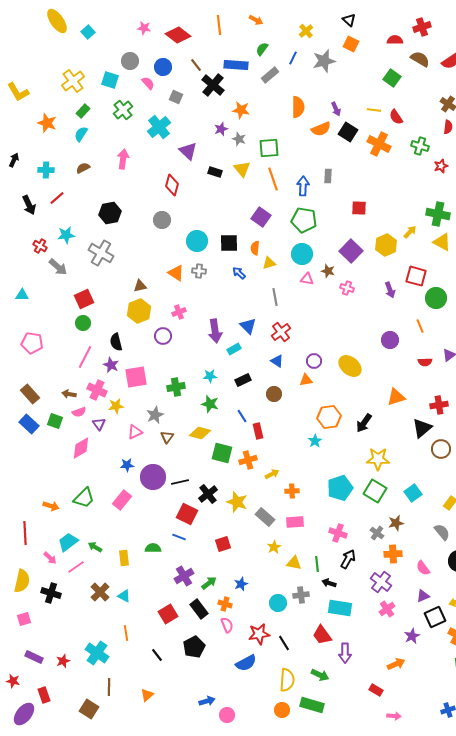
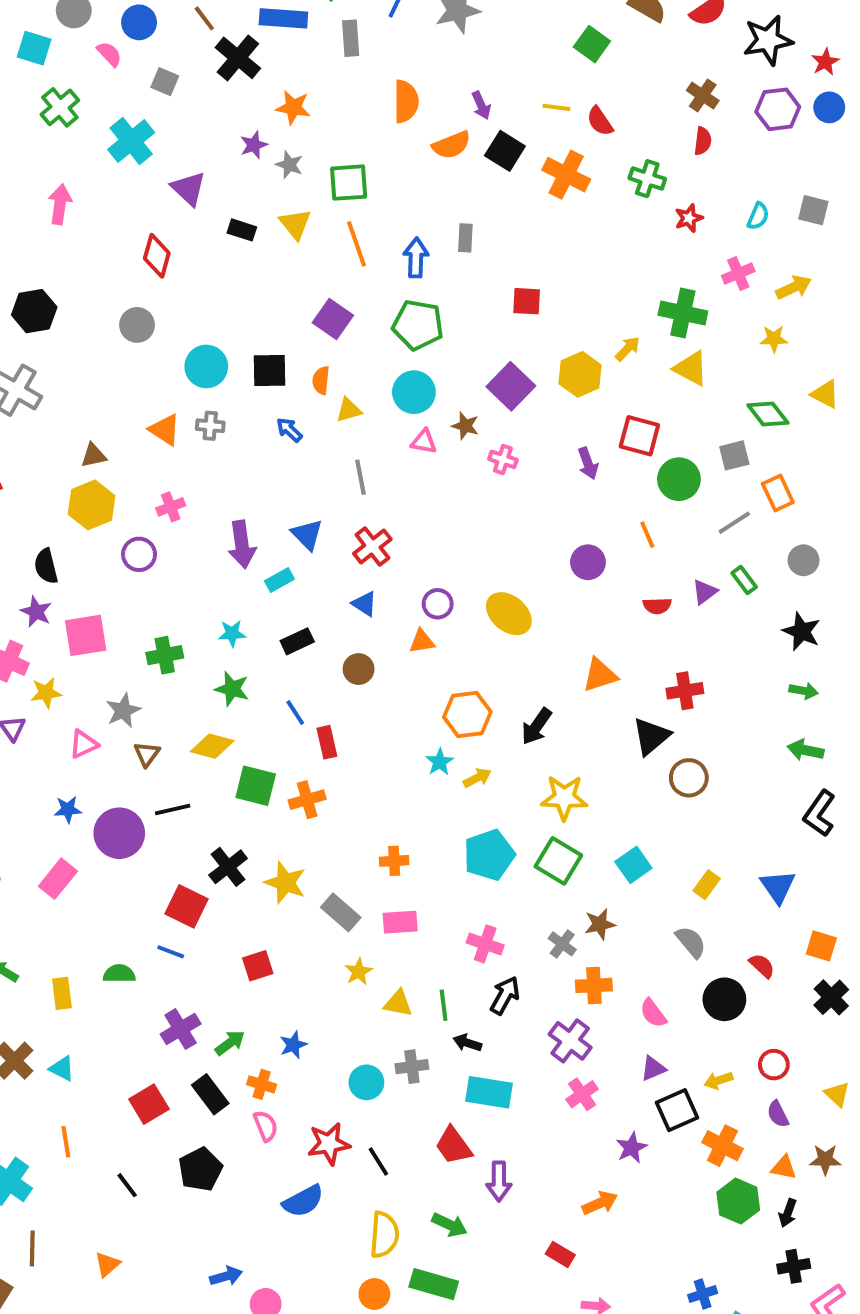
gray rectangle: (270, 75) -> (351, 38), turned -54
yellow arrow: (272, 474) -> (477, 778), moved
black line: (180, 482) -> (173, 809), moved

